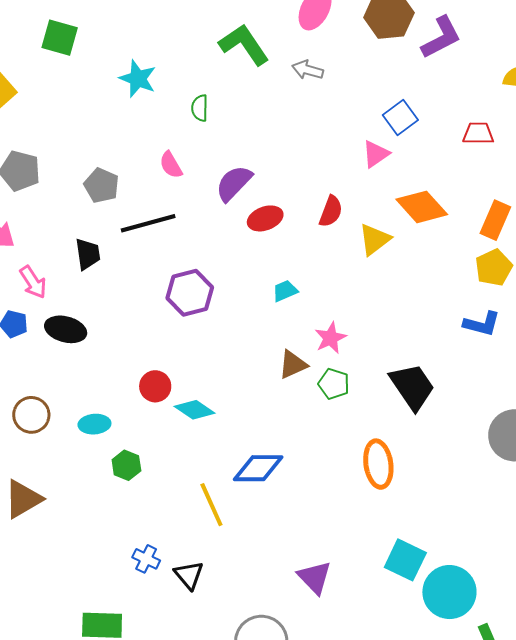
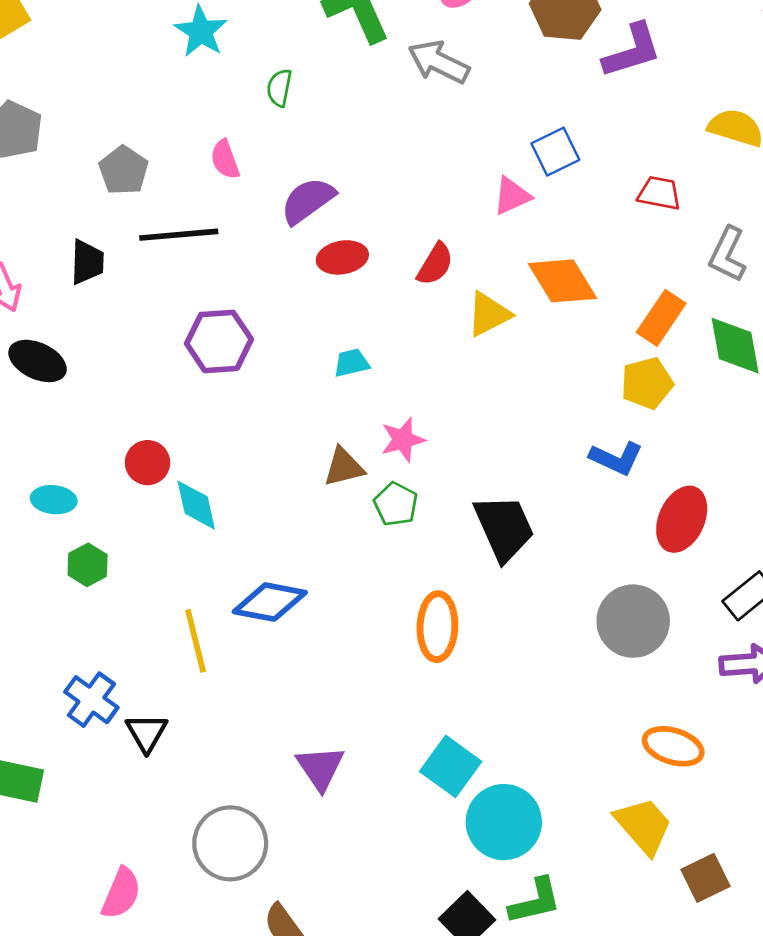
gray arrow: (308, 70) -> (439, 62), size x1.4
cyan diamond: (195, 410) -> (196, 505), turned 33
blue cross: (146, 559) -> (91, 700), size x1.4

